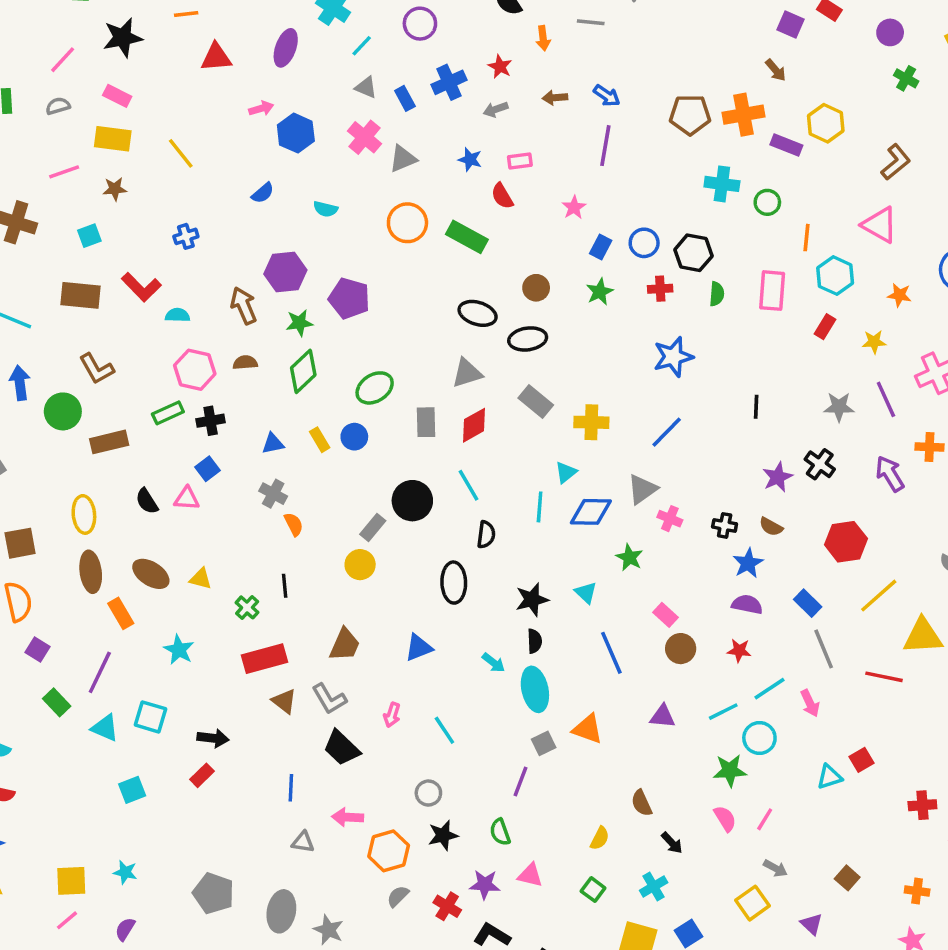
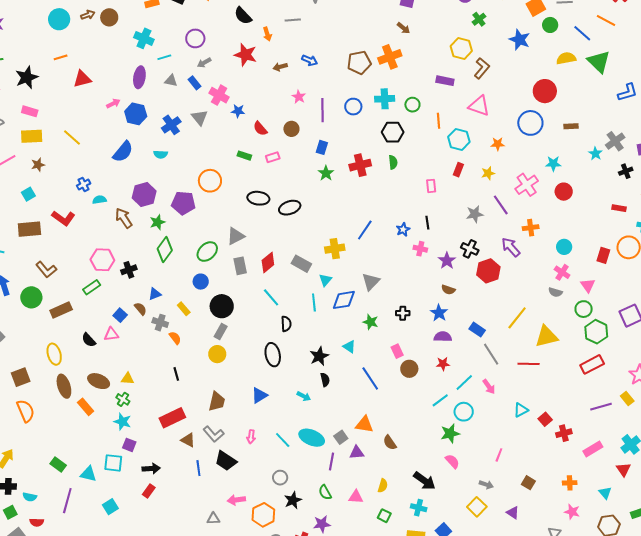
cyan line: (362, 46) -> (164, 57), turned 40
purple ellipse: (286, 48) -> (139, 77), moved
red star: (500, 67) -> (246, 55), size x1.6
green cross: (906, 78) -> (479, 19), turned 32
blue cross: (449, 82) -> (171, 125), moved
gray arrow: (496, 109) -> (204, 63), moved
yellow hexagon: (826, 123) -> (461, 49), moved
pink cross: (365, 137) -> (219, 95), moved
purple rectangle: (786, 145) -> (445, 81), moved
purple line: (605, 146) -> (323, 110), moved
gray triangle: (403, 159) -> (200, 118), turned -36
pink rectangle: (520, 161) -> (273, 157), moved
blue semicircle: (263, 193) -> (123, 152), size x1.6
pink star: (574, 207) -> (299, 97), moved
orange circle: (407, 223) -> (210, 181), moved
green rectangle: (467, 237) -> (244, 156), size x0.6
blue circle: (644, 243) -> (353, 107), moved
black hexagon: (693, 253) -> (393, 132), moved
brown circle: (536, 288) -> (291, 129), moved
red cross: (660, 289) -> (360, 165), size x1.5
pink rectangle: (772, 291) -> (431, 186), moved, size x0.6
cyan semicircle: (177, 315) -> (99, 200), moved
blue star: (673, 357) -> (403, 230), moved, size x0.6
brown semicircle: (245, 363) -> (140, 309), moved, turned 64
gray triangle: (467, 373) -> (236, 236), moved
gray rectangle: (536, 402) -> (301, 264), moved
black cross: (211, 421) -> (129, 270), moved
blue line: (667, 432) -> (365, 230), moved
yellow rectangle: (320, 440) -> (184, 309), moved
black circle: (412, 501) -> (222, 306), moved
pink cross: (670, 519) -> (420, 249), moved
black cross: (725, 525) -> (403, 313), moved
red hexagon: (846, 542) -> (488, 271), moved
green cross: (247, 607) -> (123, 399), moved
pink rectangle: (665, 615) -> (397, 351), turned 32
purple square: (38, 649) -> (129, 445), moved
purple line: (100, 672) -> (67, 501), moved
cyan ellipse: (535, 689) -> (312, 438), moved, turned -45
purple triangle: (663, 716) -> (357, 452), moved
red square: (862, 760) -> (545, 419), moved
cyan triangle: (829, 777) -> (521, 410), moved
blue line: (291, 788) -> (198, 468), moved
brown semicircle: (642, 803) -> (390, 443), moved
pink line: (765, 819) -> (499, 455), moved
black arrow: (672, 843) -> (424, 481), size x1.6
pink triangle: (530, 875) -> (356, 497), moved
cyan cross: (654, 886) -> (419, 508), turned -35

